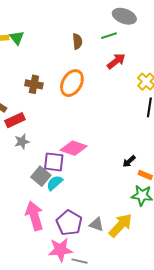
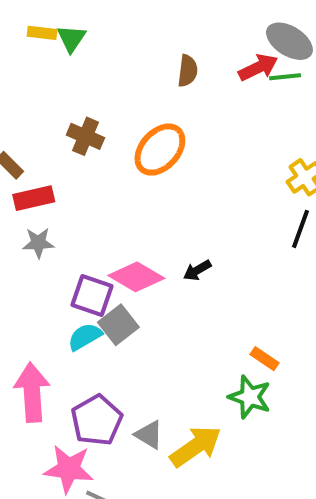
green line: (109, 36) -> (285, 77), moved
red arrow: (116, 61) -> (258, 67), moved
black arrow: (129, 161) -> (197, 270), moved
gray square: (41, 176) -> (118, 325), moved

